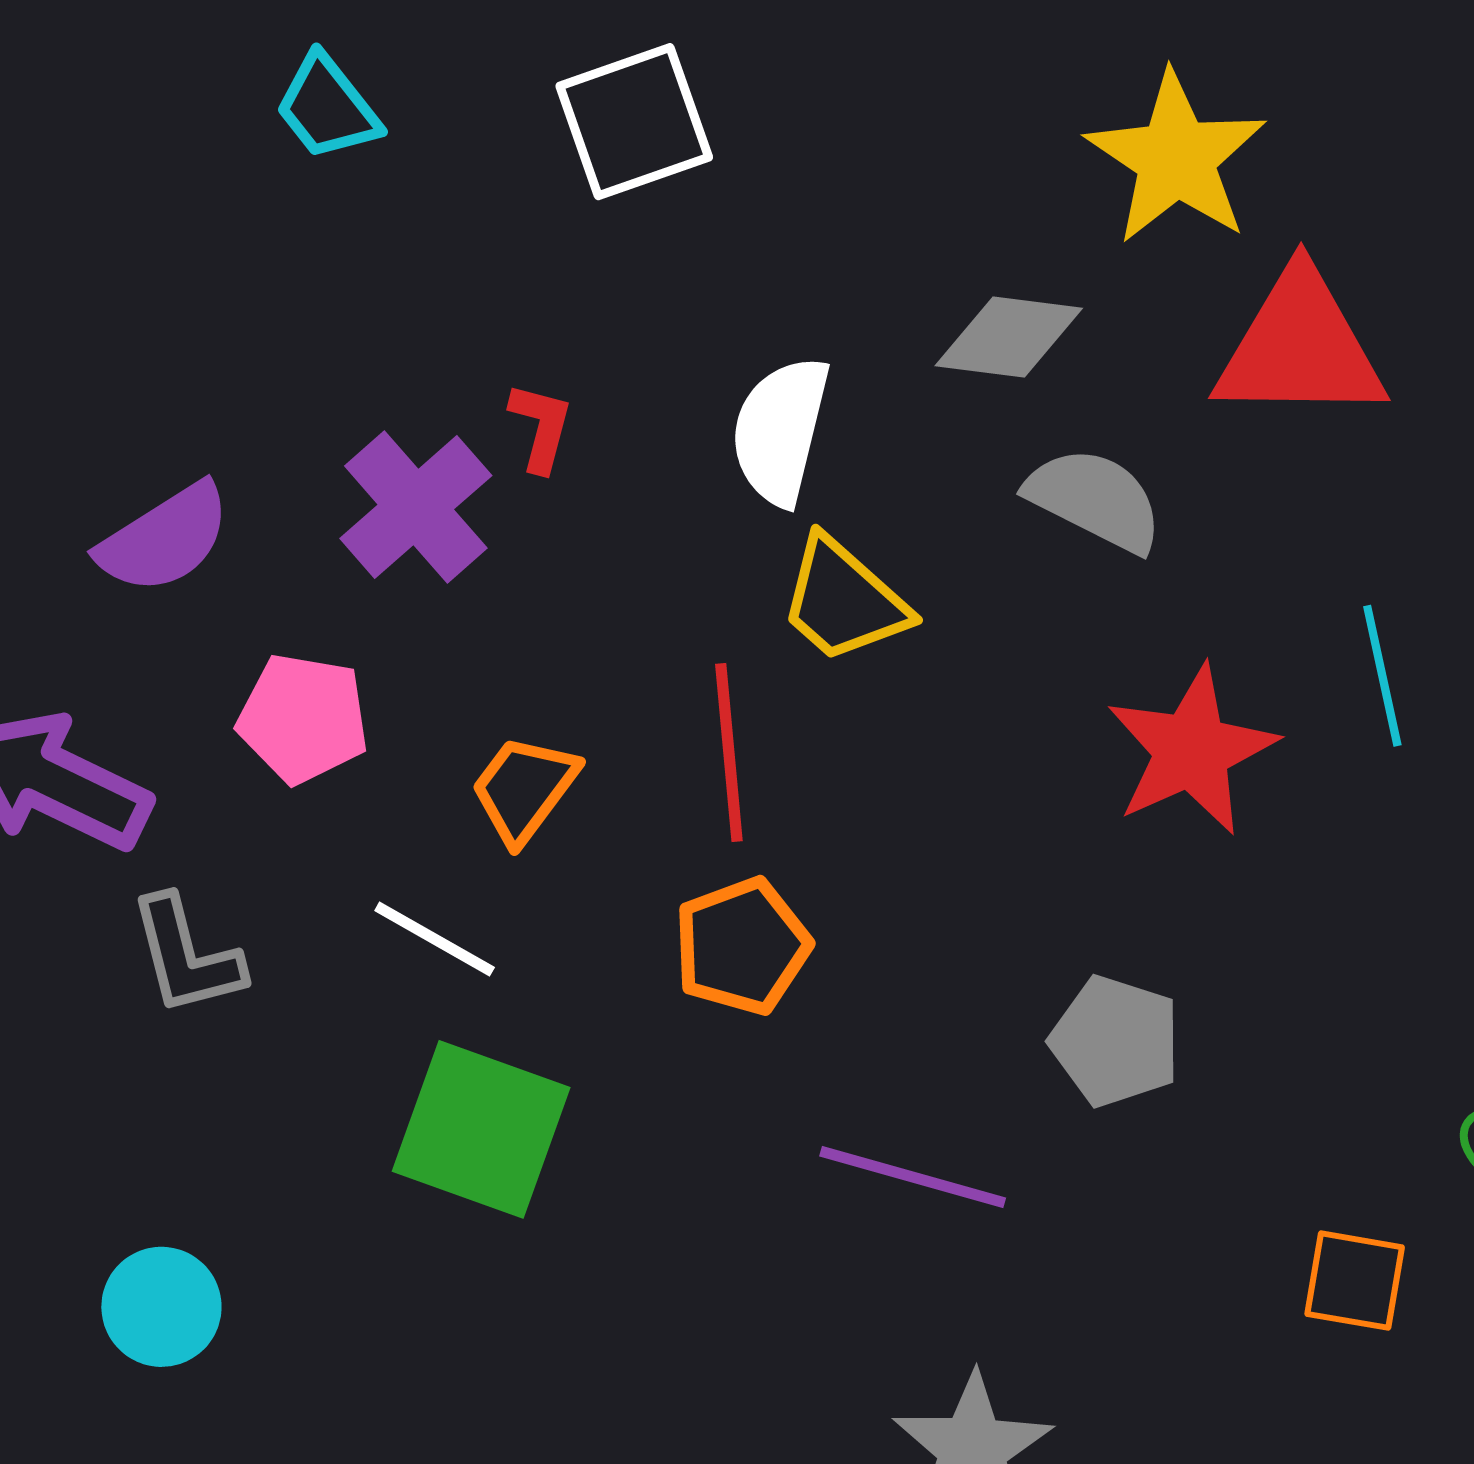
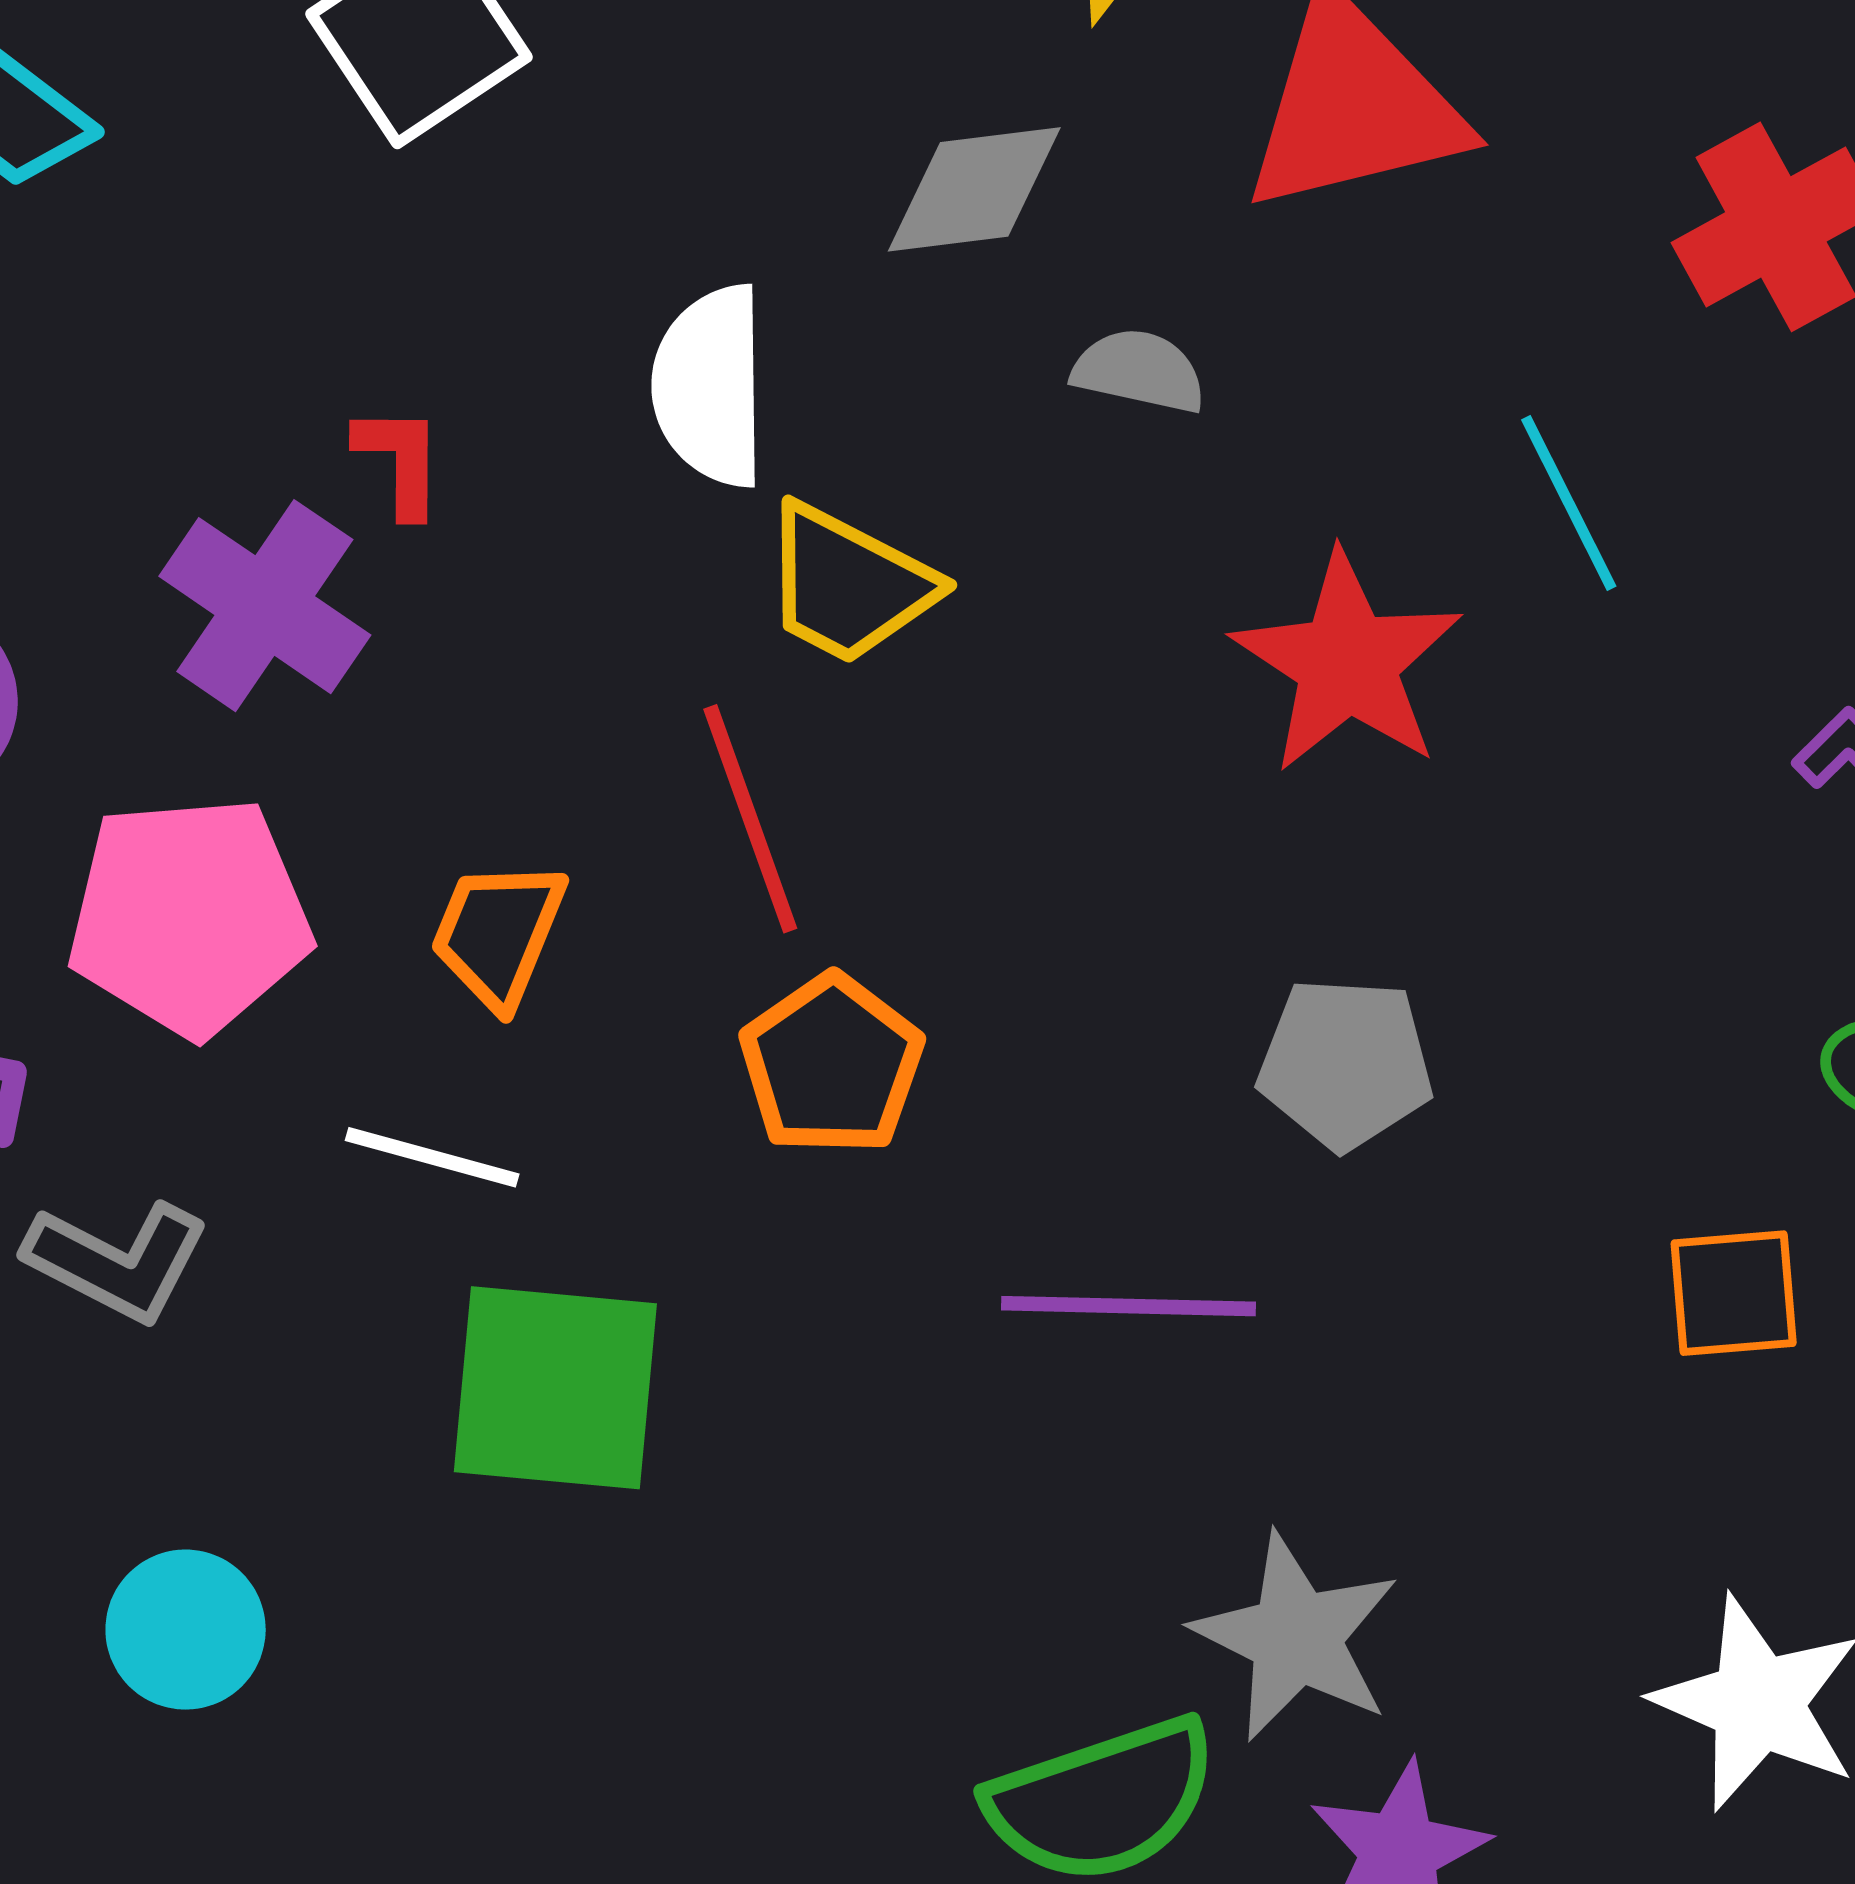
gray semicircle: (1095, 500) -> (1139, 371), size x0.7
pink pentagon: (303, 718) -> (189, 916), size x1.4
gray L-shape: (186, 956) -> (117, 1261), turned -34
cyan circle: (161, 1307) -> (186, 1630), moved

